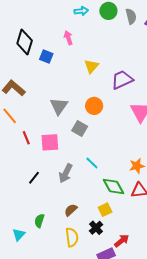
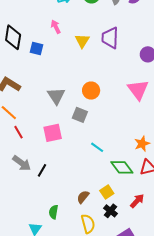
yellow triangle: (91, 66) -> (82, 41), moved
purple trapezoid: (122, 80) -> (110, 38), moved, turned -55
red line: (26, 138) -> (19, 132), moved
gray arrow: (66, 173) -> (22, 163), moved, turned -72
yellow square: (105, 210) -> (107, 192), moved
red arrow: (122, 241) -> (137, 201), moved

